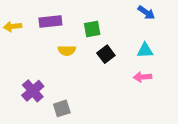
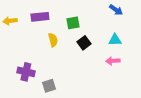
yellow semicircle: (67, 50) -> (53, 40), turned -104
purple cross: (33, 91) -> (26, 72), turned -36

